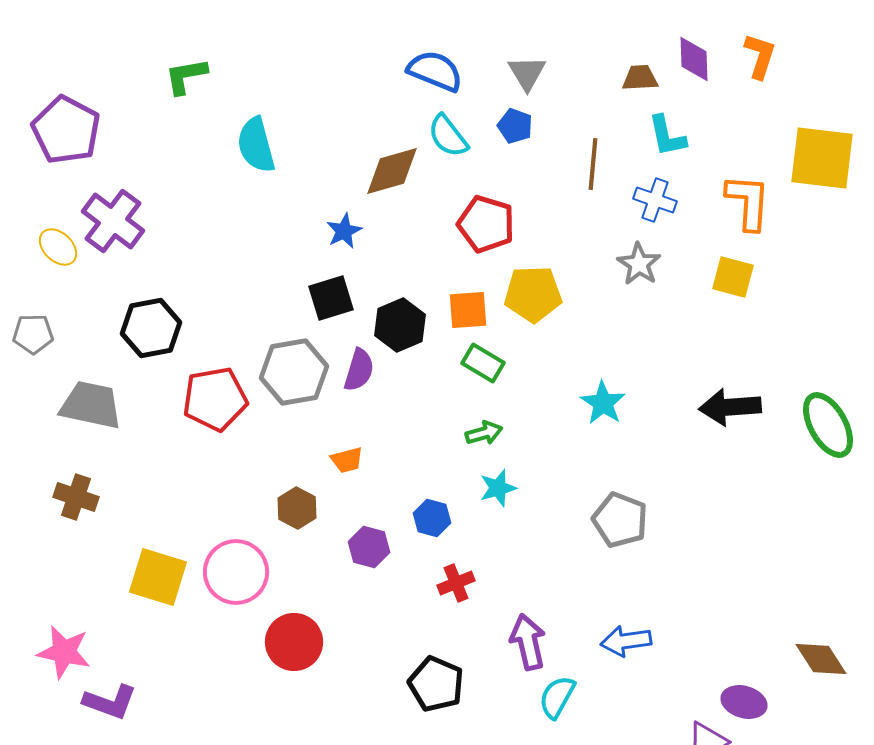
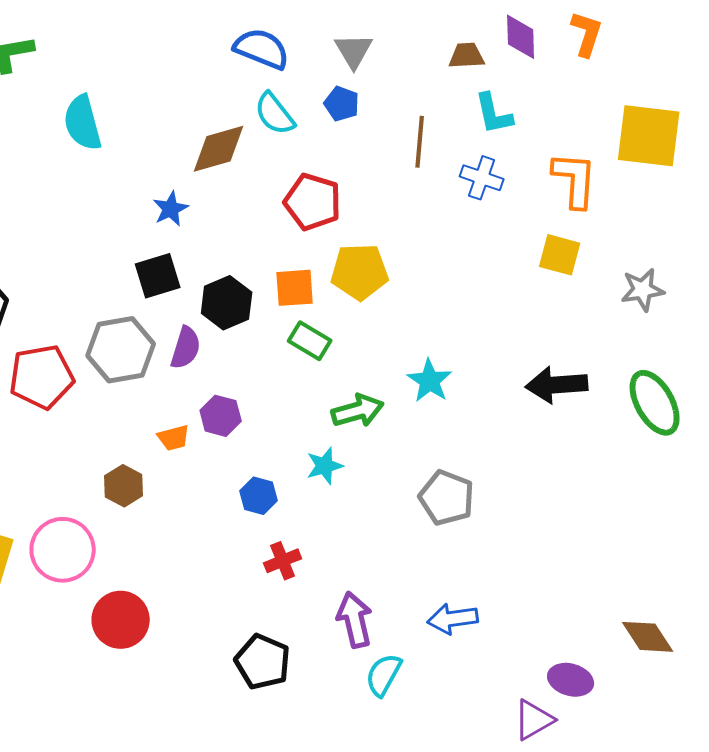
gray star: (639, 264) -> (643, 290), moved, turned 30
green arrow: (484, 433) -> (358, 411), moved, size x1.4
purple hexagon: (369, 547) -> (221, 416), moved

